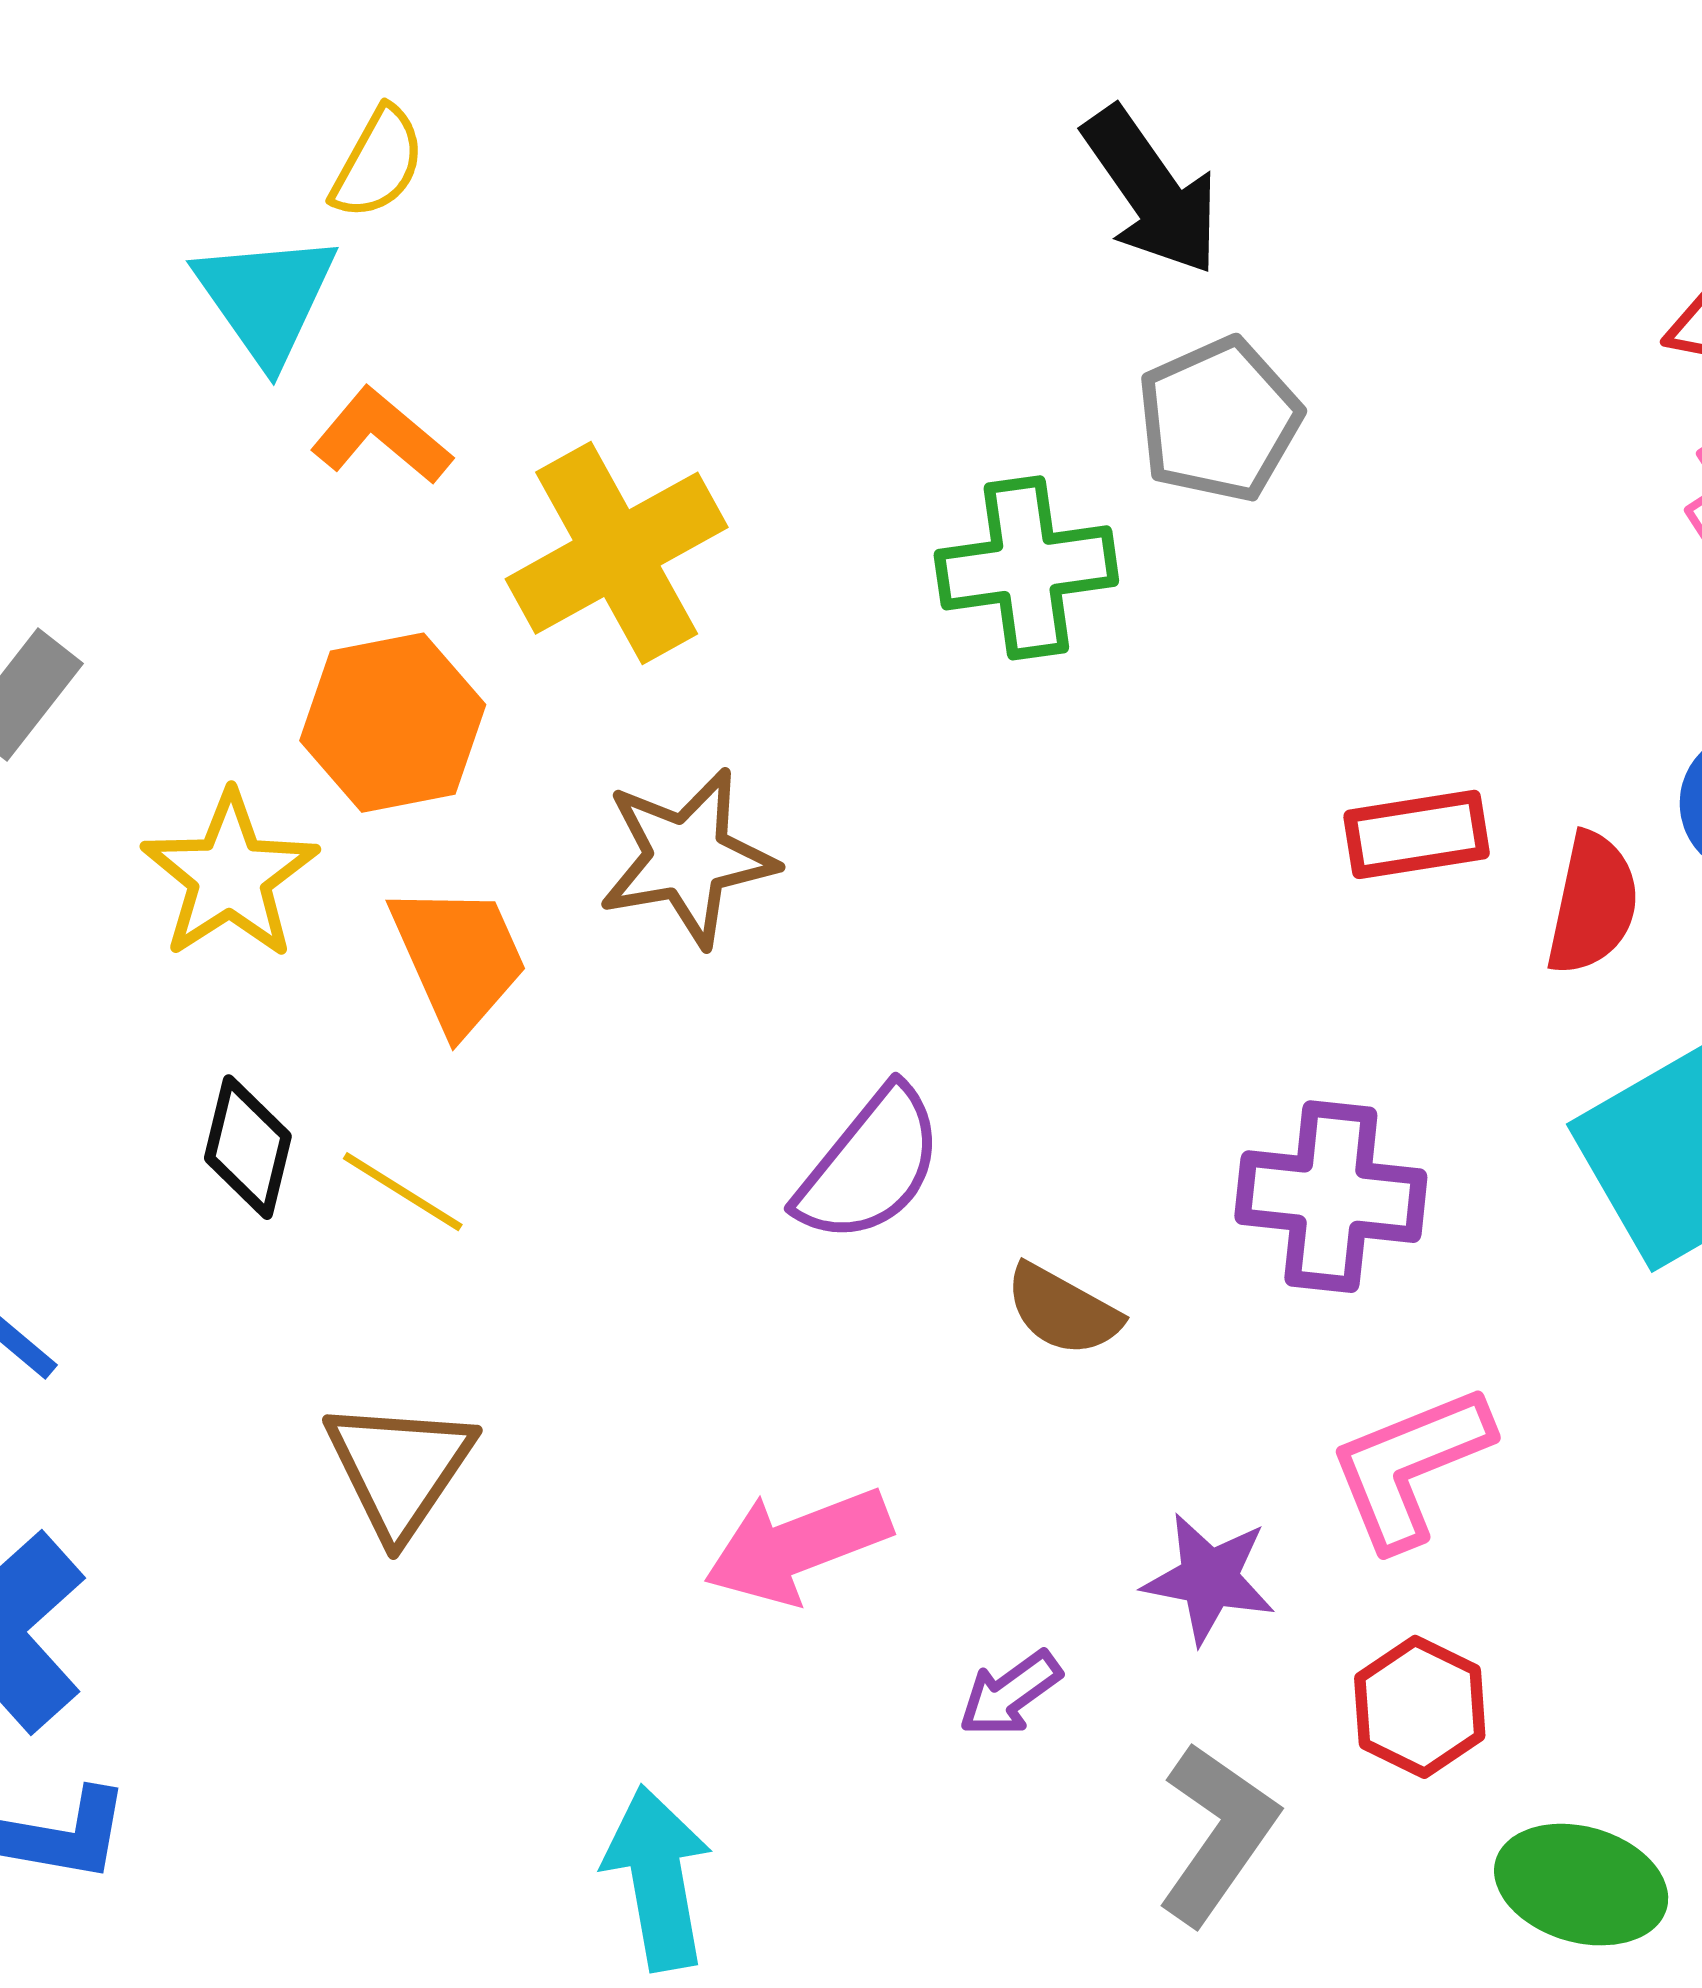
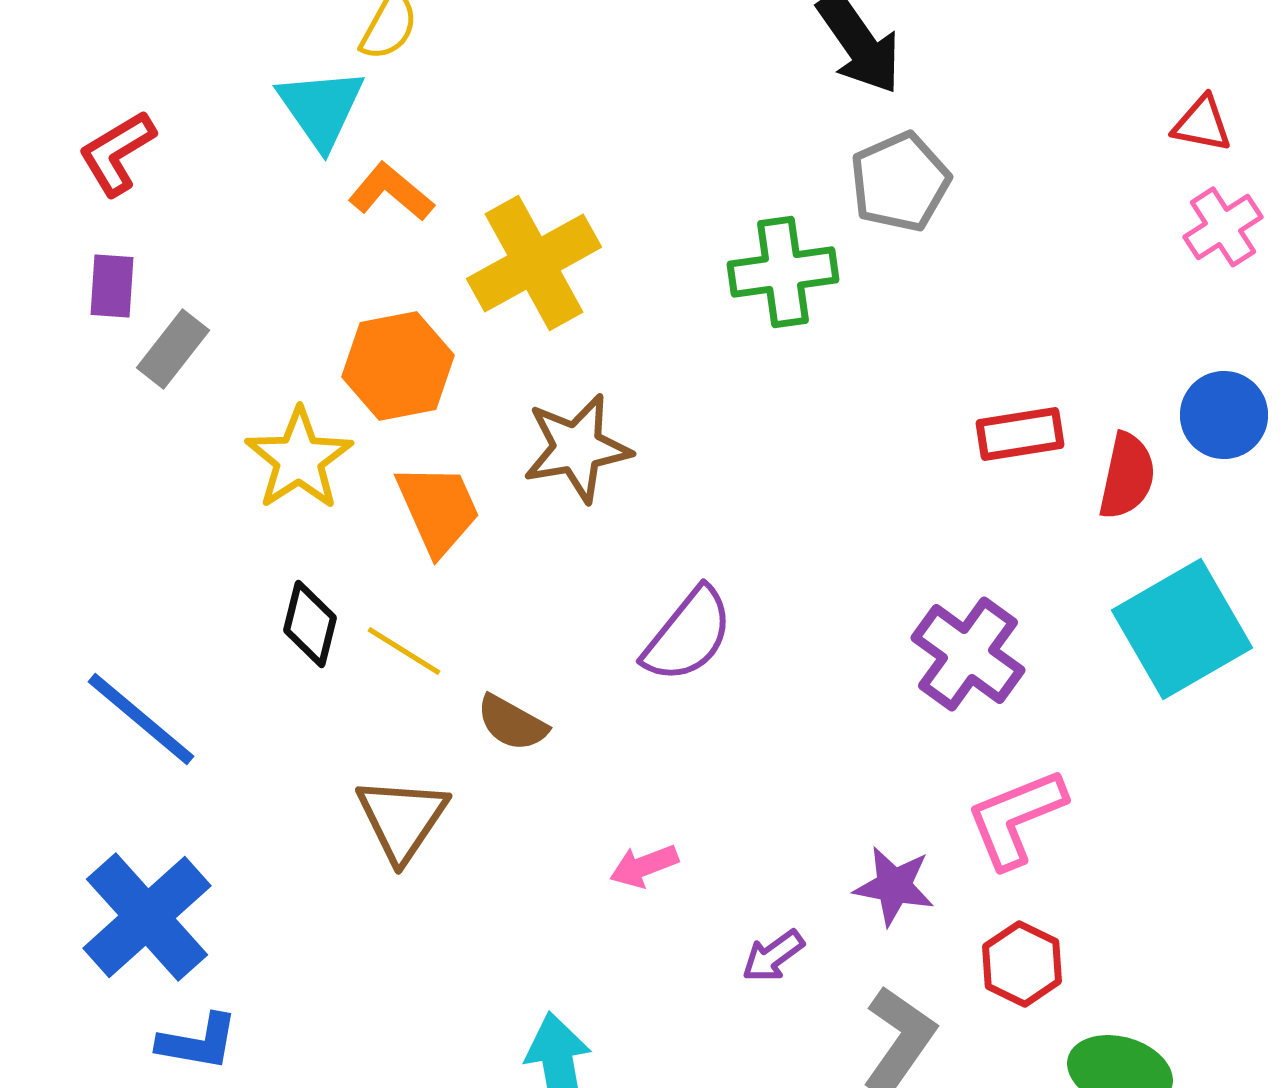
purple cross: (1331, 1197) -> (968, 654), turned 30
brown semicircle: (1063, 1310) -> (512, 723), moved
pink arrow: (798, 1546) -> (644, 866), size x0.6

